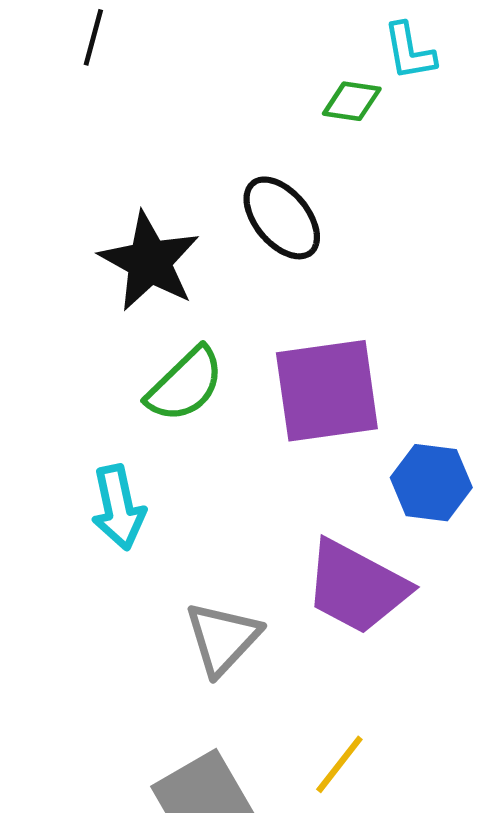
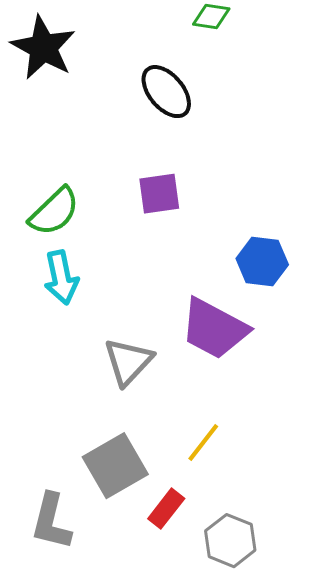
black star: (149, 262) -> (43, 48), moved
green semicircle: (185, 385) -> (54, 212), moved
purple square: (327, 391) -> (159, 194), moved, size x0.6

